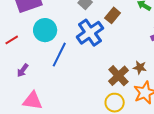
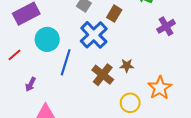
brown star: (140, 67) -> (127, 66), moved
brown cross: (119, 76) -> (103, 75), moved

